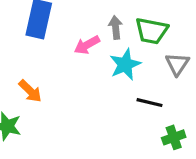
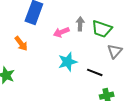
cyan star: (125, 64) -> (68, 62), moved
orange arrow: (30, 91) -> (21, 43), moved

